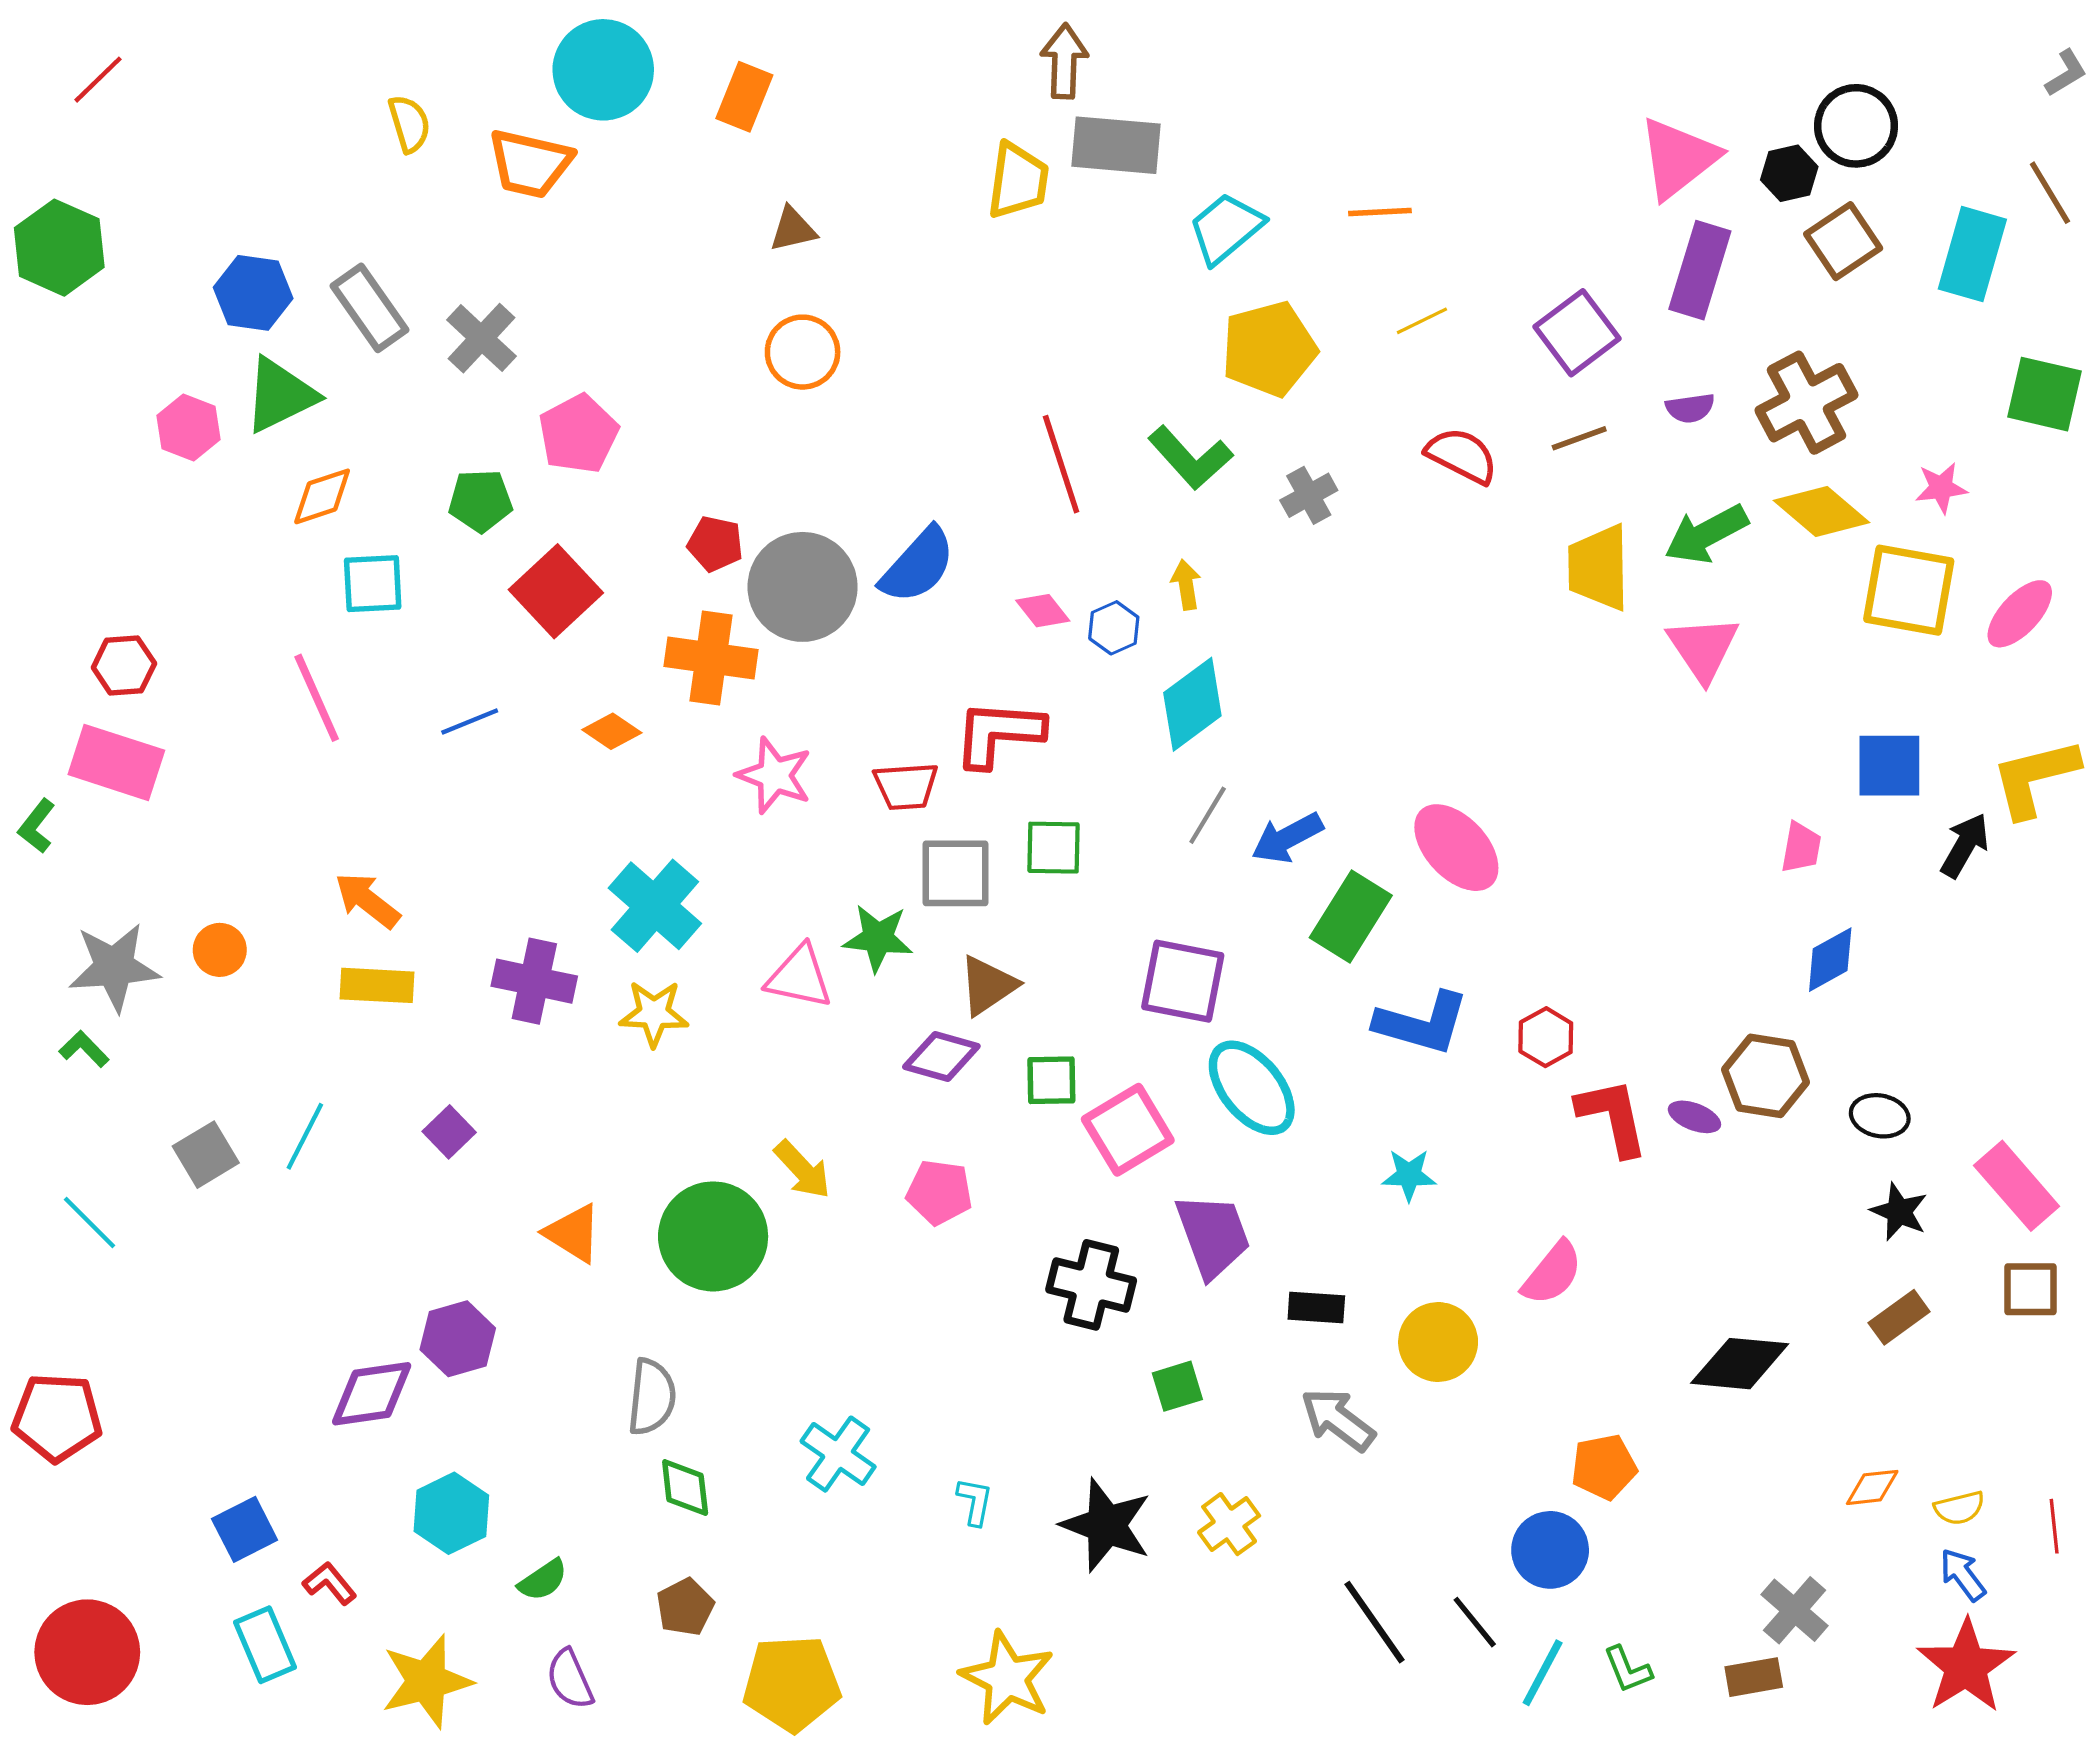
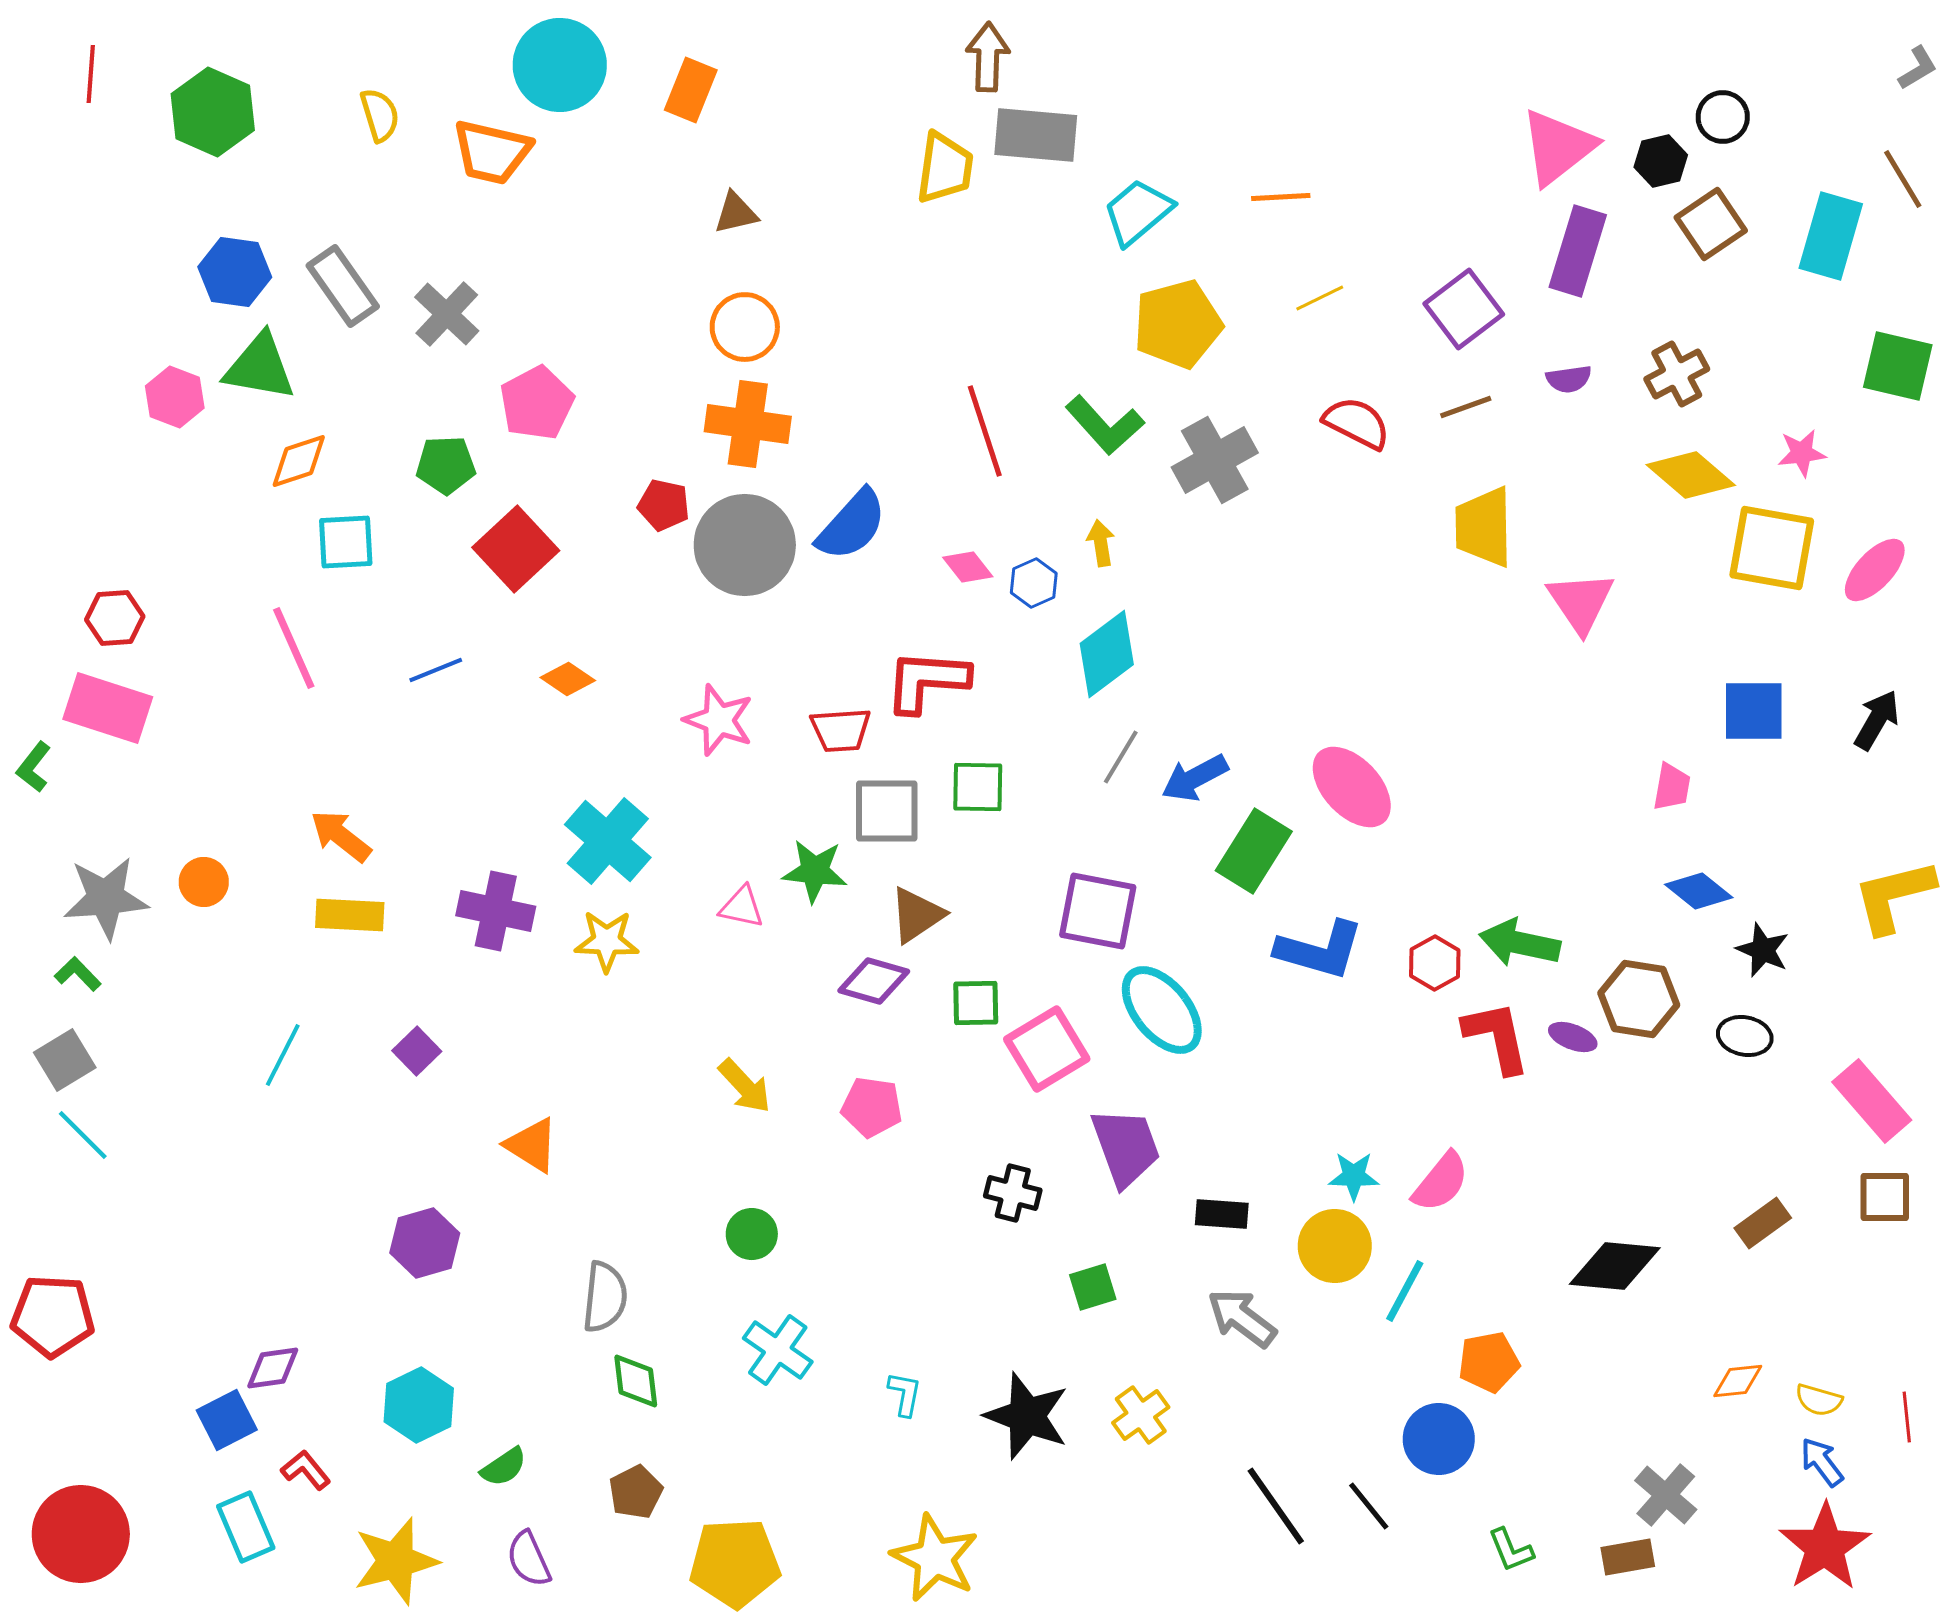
red line: (98, 80) -> (91, 74), turned -42
black circle: (1856, 126) -> (1723, 117), size x0.7
green hexagon: (59, 248) -> (213, 112), moved
green triangle: (280, 395) -> (260, 367), turned 36
brown cross: (1806, 403) -> (1677, 374), size x0.7
gray cross: (1309, 495) -> (1215, 460), size x1.6
green arrow: (1706, 534) -> (1520, 943), moved, turned 40
orange cross: (711, 658) -> (748, 424), moved
yellow L-shape: (2035, 778) -> (1894, 896), moved
black arrow: (1965, 845) -> (1877, 720), moved
blue diamond: (1830, 960) -> (1699, 891), turned 68
pink triangle: (799, 977) -> (742, 907), size x0.7
gray square: (206, 1155) -> (65, 1060), moved
cyan star: (1409, 1175) -> (1354, 1176), moved
black star: (1899, 1212) -> (1763, 950), moved
green circle: (713, 1236) -> (752, 1234), moved, size x0.5
black cross: (1091, 1285) -> (1013, 1193), size x0.7
purple diamond: (372, 1394) -> (273, 1368), moved, size x0.7
yellow semicircle: (1959, 1508) -> (1819, 1400), turned 30
cyan line: (1543, 1673) -> (1405, 1291), moved

